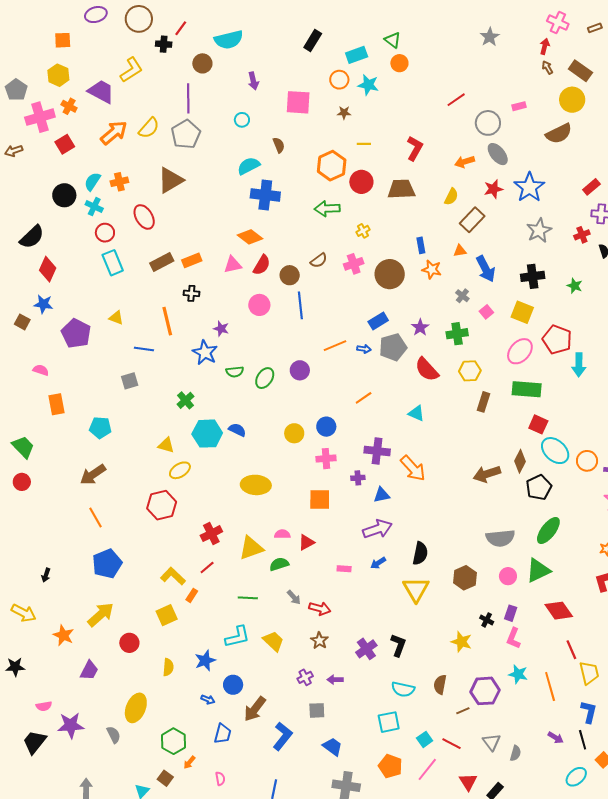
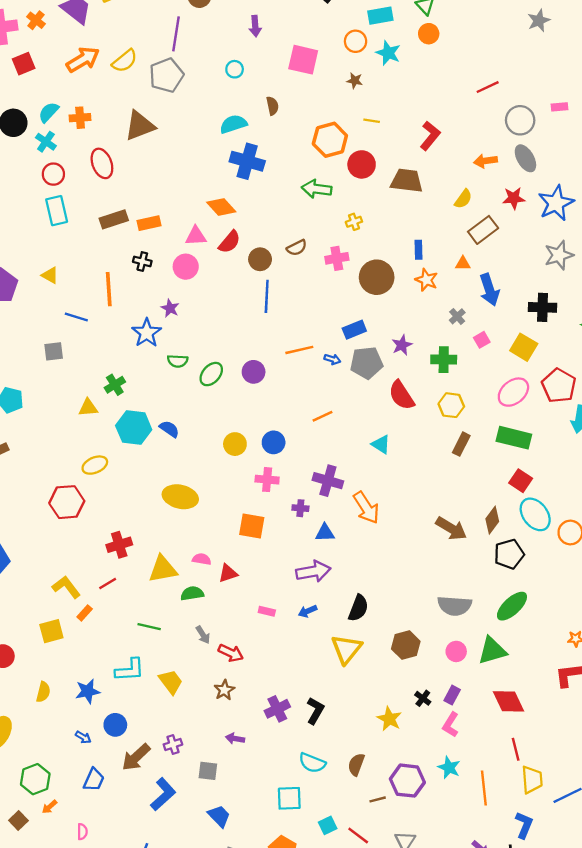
pink circle: (259, 305) -> (186, 267), moved
yellow triangle: (166, 445) -> (88, 408), moved, turned -30
brown arrow: (487, 474) -> (451, 528), turned -140
purple cross: (305, 677) -> (173, 744), moved

